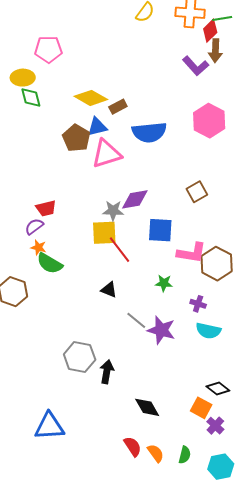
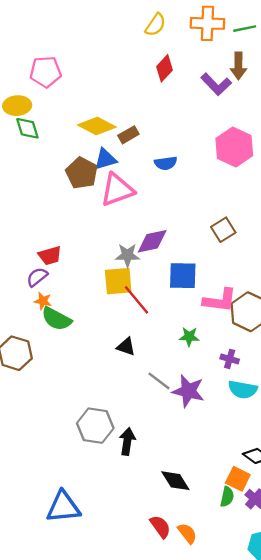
red diamond: (210, 31) -> (165, 68), moved
blue semicircle: (149, 132) -> (166, 163), size x0.6
green semicircle: (185, 455) -> (227, 497), moved

